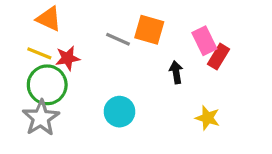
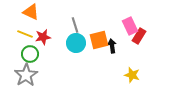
orange square: (149, 30) -> (99, 40), moved, turned -30
gray line: (118, 39) -> (75, 25), turned 49
green circle: (47, 85) -> (30, 54), size x0.7
cyan circle: (119, 112) -> (76, 43), moved

